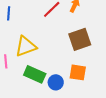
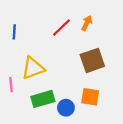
green rectangle: (35, 74) -> (43, 99), turned -40

